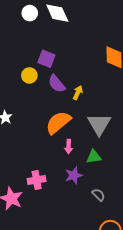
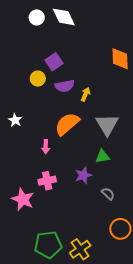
purple square: (46, 59) -> (54, 62), turned 36
purple semicircle: (57, 84) -> (65, 86), turned -60
pink arrow: (69, 147) -> (46, 147), moved

